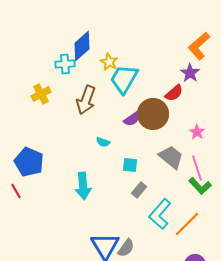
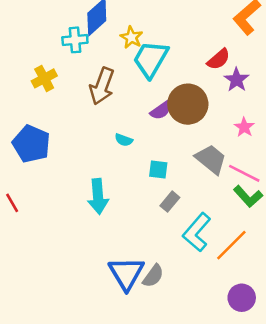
purple star: (190, 73) -> (237, 80), moved
red semicircle: (174, 93) -> (219, 59), moved
blue pentagon: (29, 162) -> (31, 144), moved
pink line: (197, 168) -> (244, 173), turned -45

